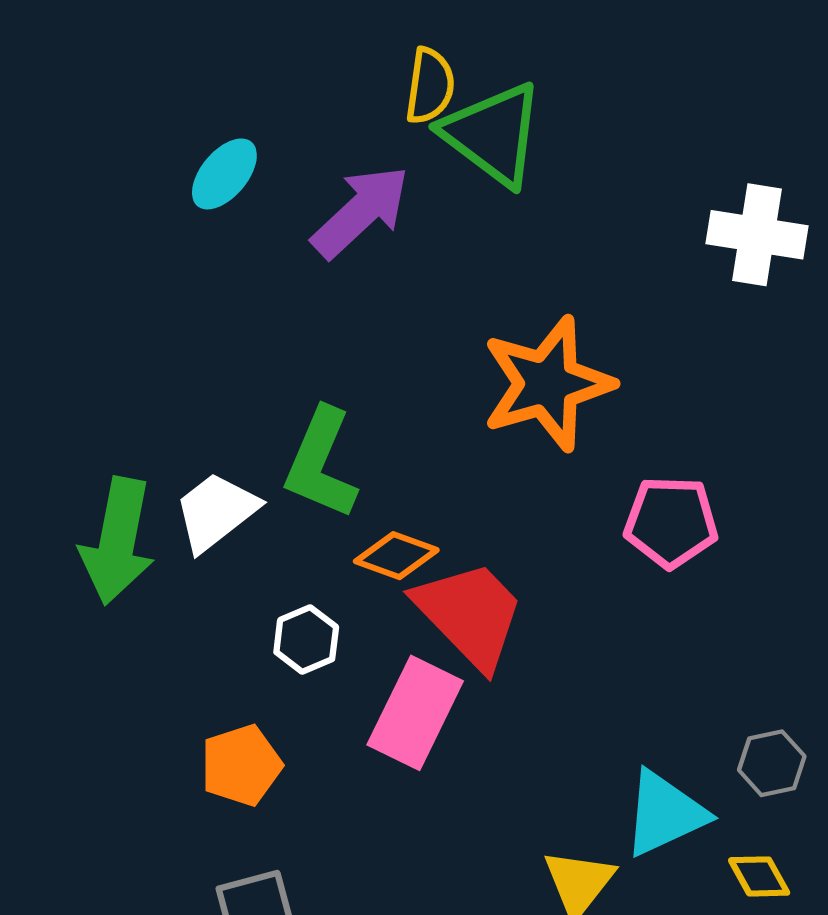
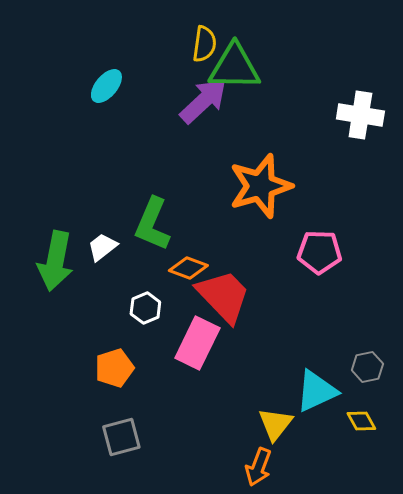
green triangle: (493, 134) -> (234, 67), turned -36
purple arrow: (361, 212) -> (203, 101), moved
white trapezoid: (216, 512) -> (102, 247), size x0.7

